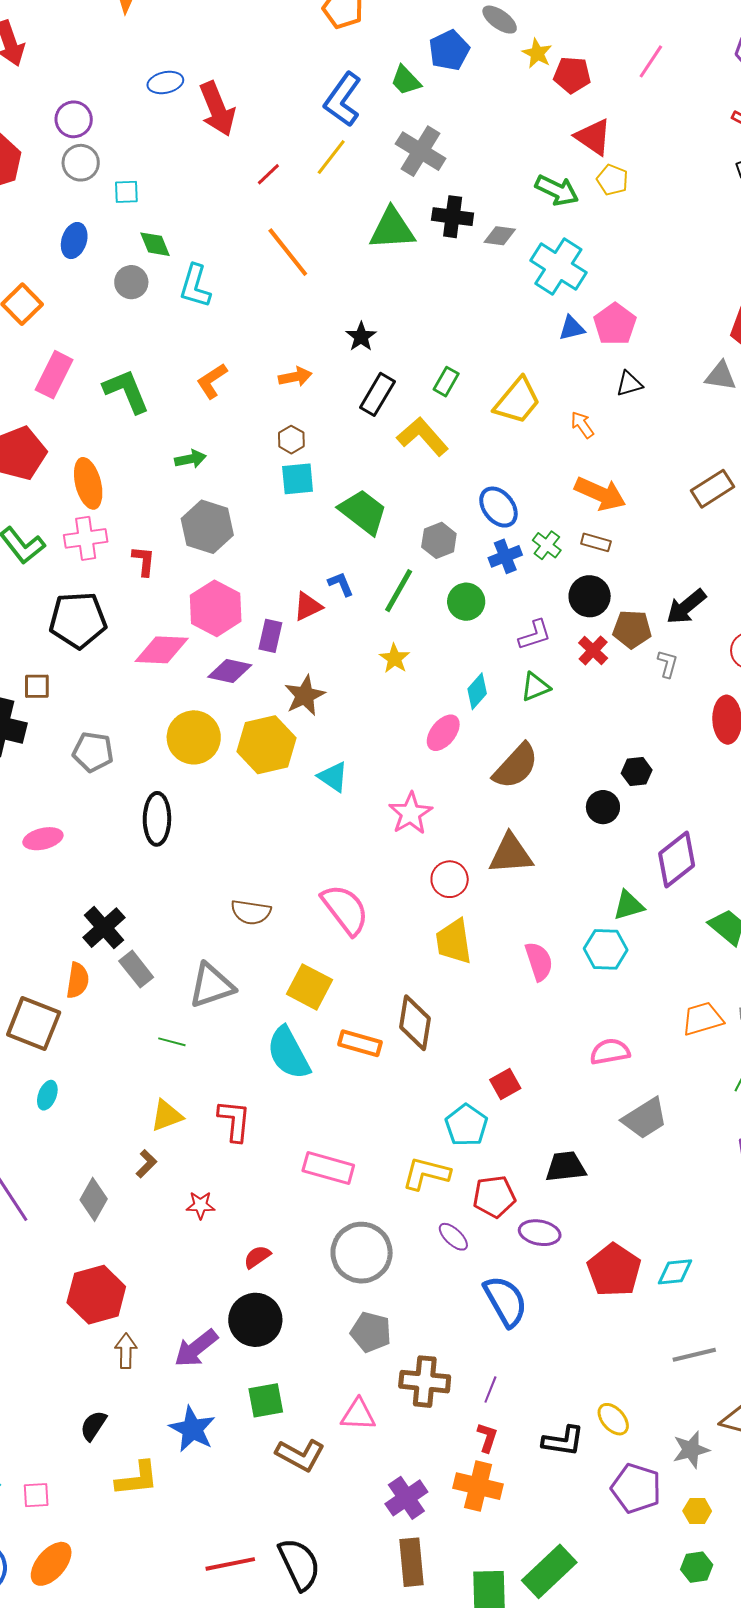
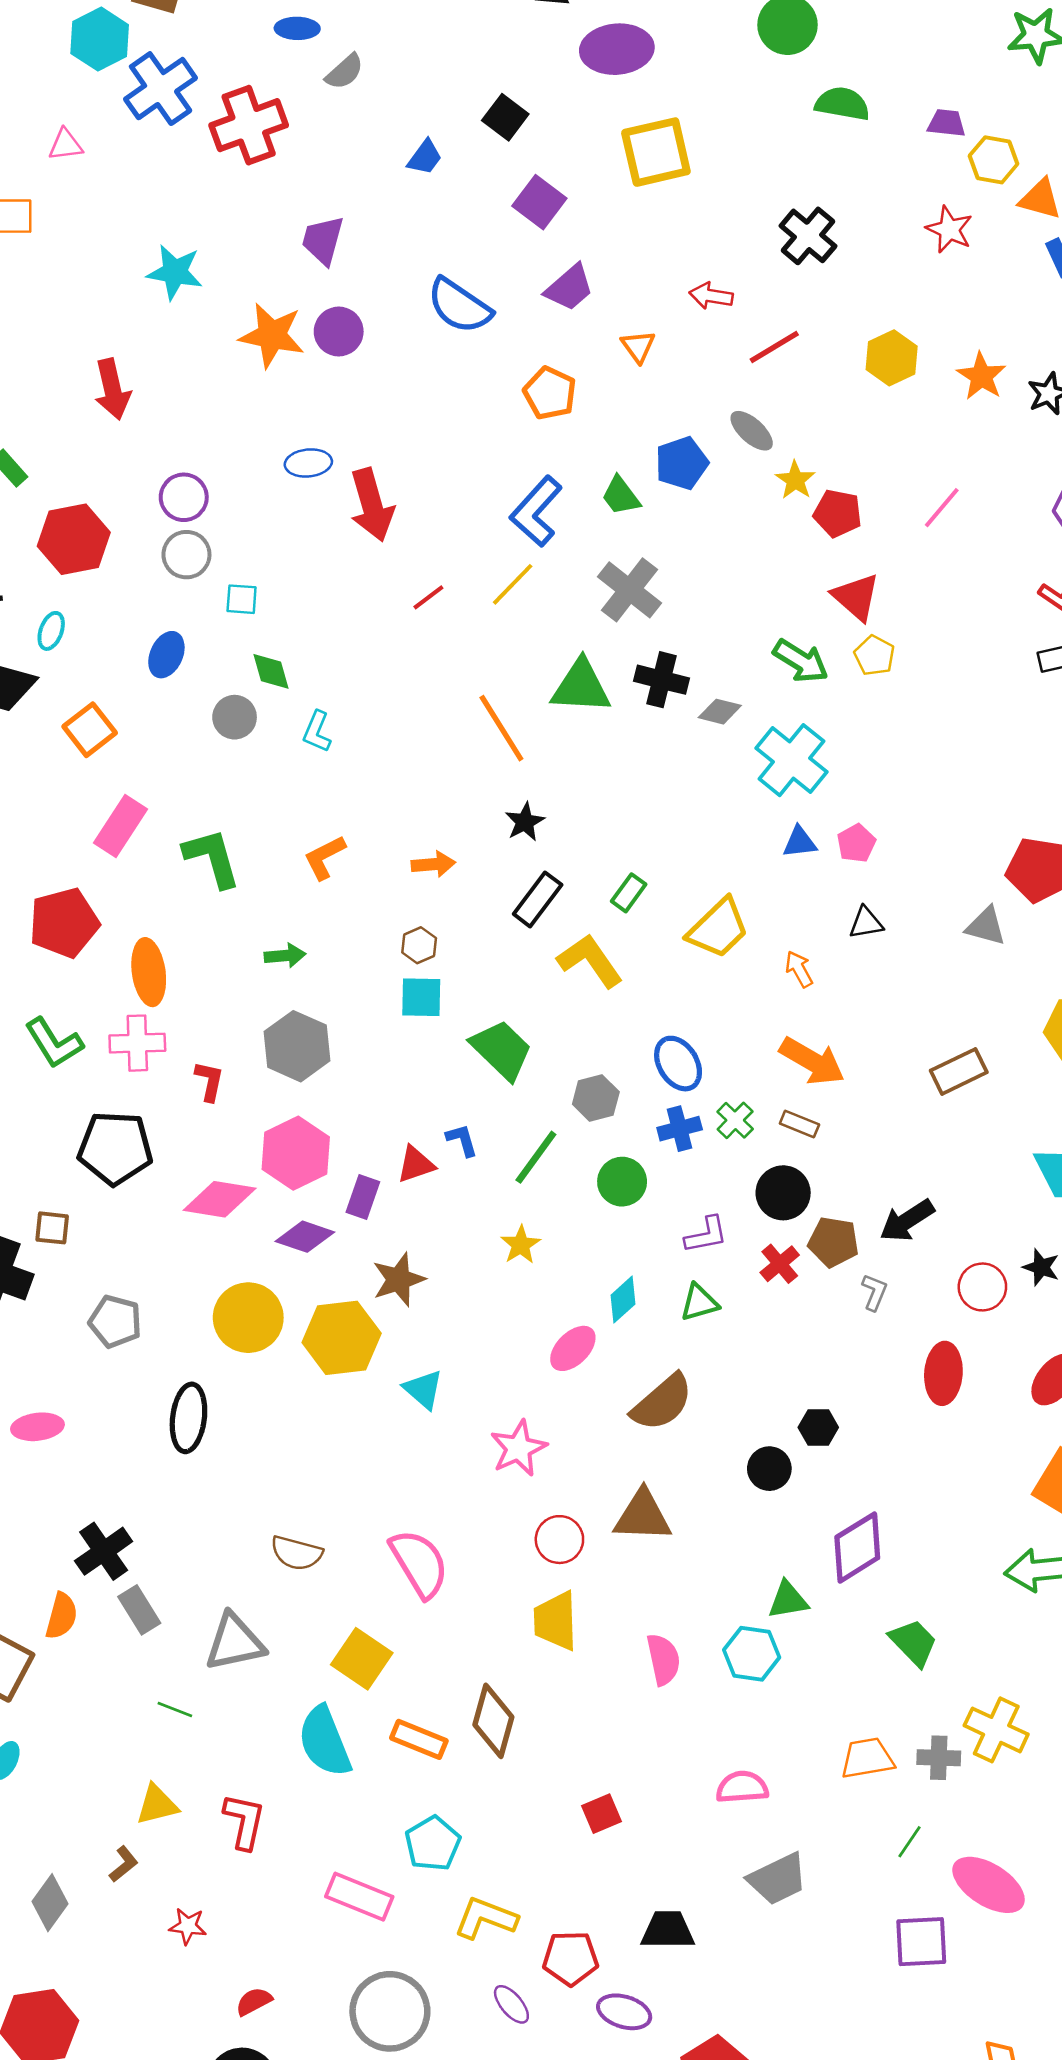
orange line: (288, 252) -> (501, 728), moved
cyan L-shape: (195, 286) -> (317, 732), size x0.7
pink pentagon: (615, 324) -> (856, 843), size x0.7
cyan pentagon: (466, 1125) -> (433, 1844), moved

